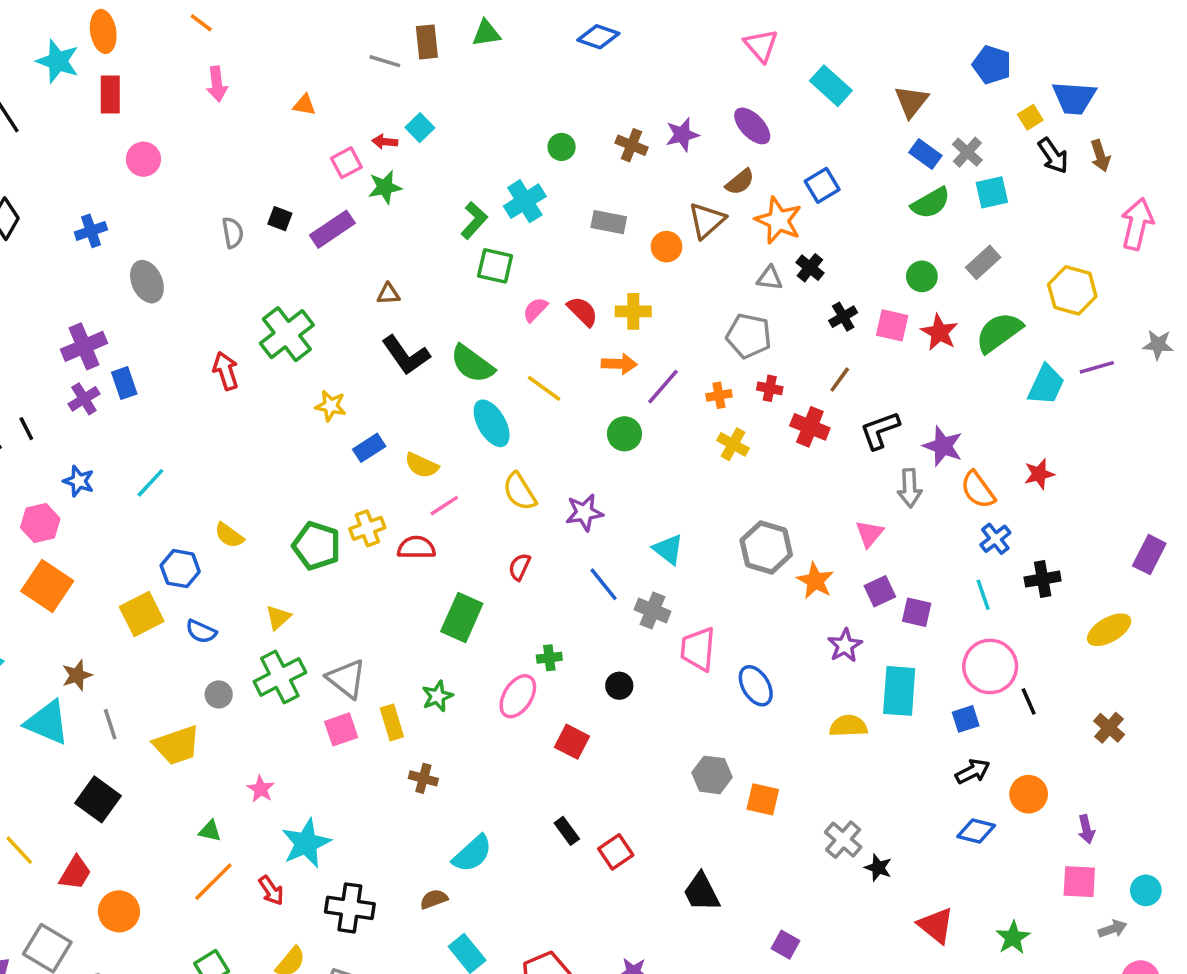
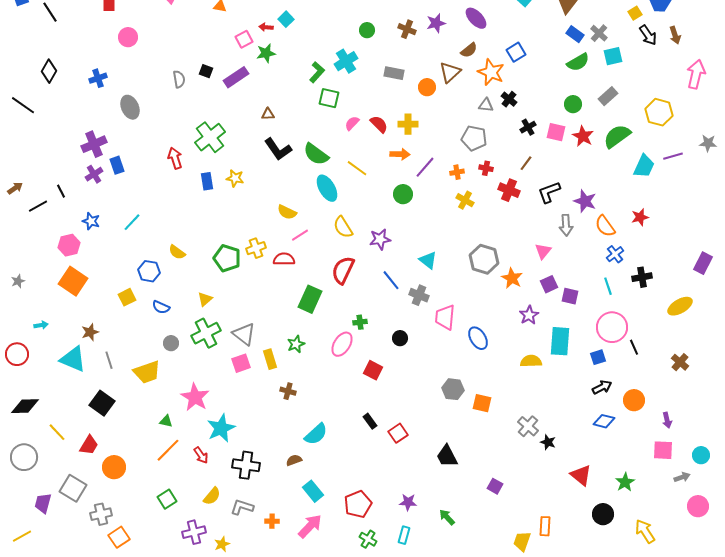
blue rectangle: (369, 448) -> (207, 181), moved, turned -66
red semicircle: (520, 567) -> (343, 270), size x1.8
yellow square: (142, 614) -> (127, 297), size x0.7
pink star: (261, 789) -> (195, 397), size x1.8

